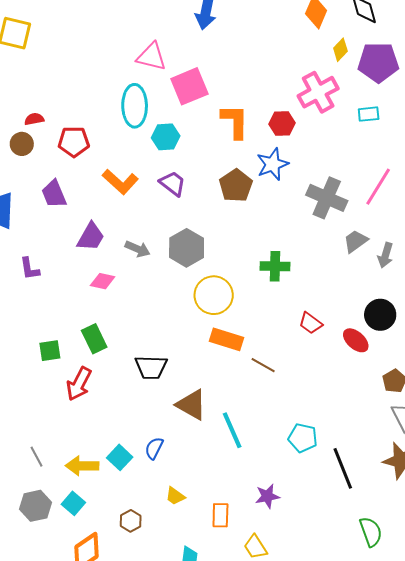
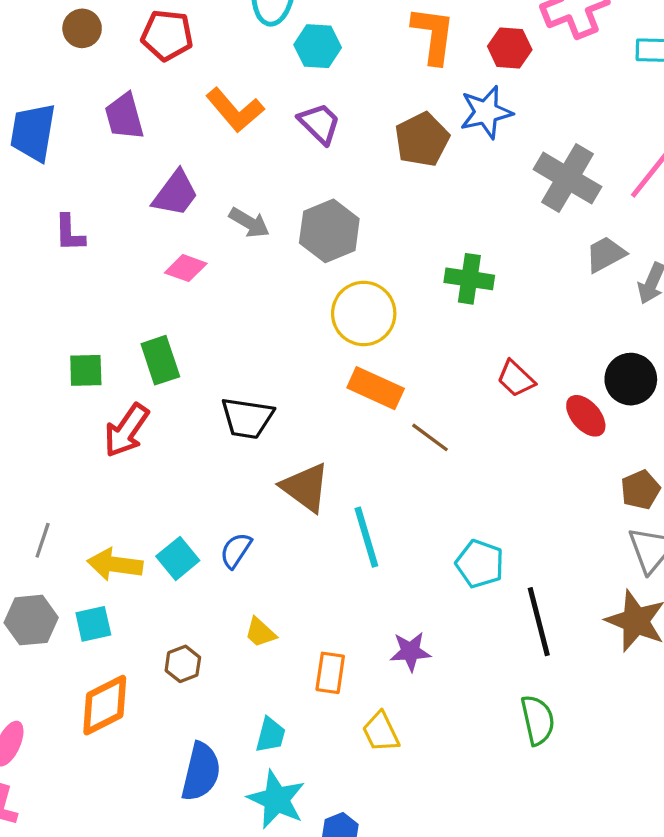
gray line: (36, 457) -> (43, 540), turned 40
cyan square: (73, 503) -> (93, 624), turned 30
green semicircle: (371, 532) -> (538, 720), moved

